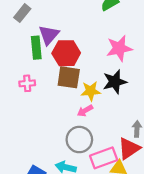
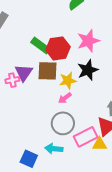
purple triangle: (49, 35) -> (24, 73), moved
green rectangle: (36, 48) -> (40, 46), moved, turned -42
red hexagon: (66, 53) -> (58, 48), moved

